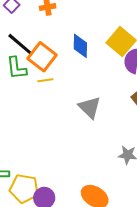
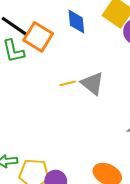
yellow line: (45, 80) -> (68, 83), moved

